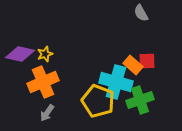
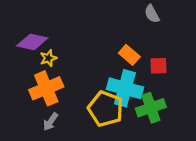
purple diamond: (20, 54) -> (32, 42), moved
orange rectangle: (133, 65) -> (129, 55), moved

